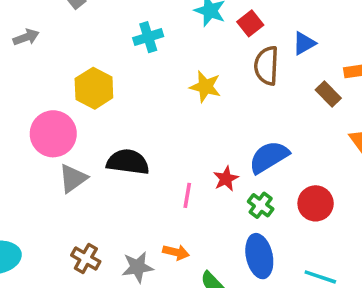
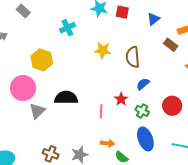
red square: (250, 23) -> (122, 12), turned -32
brown semicircle: (266, 66) -> (133, 57), moved
blue semicircle: (269, 157) -> (143, 84), size x0.6
orange arrow: (176, 252) -> (107, 143), moved

